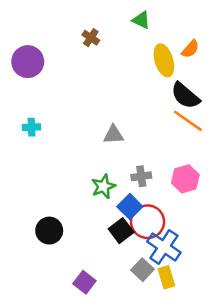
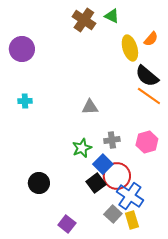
brown cross: (91, 38) -> (84, 20), moved, size x1.6

